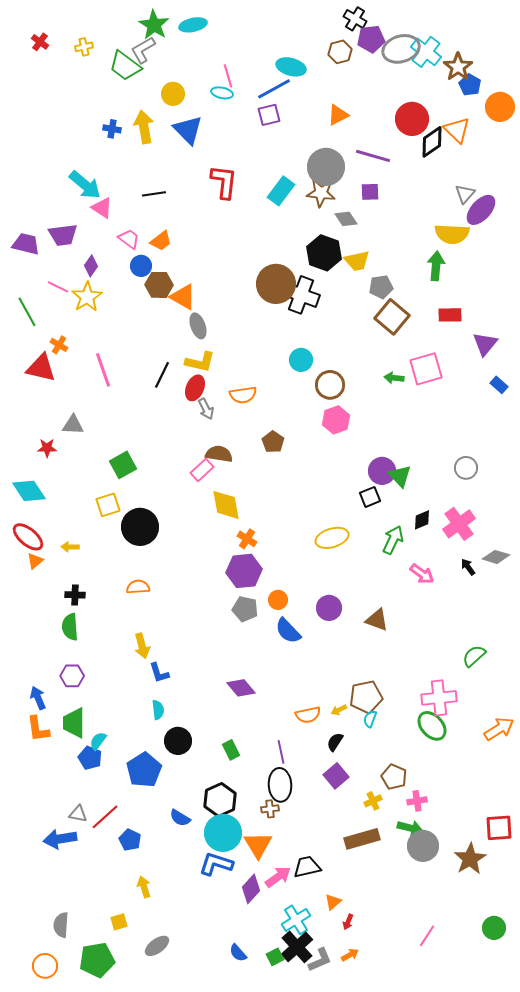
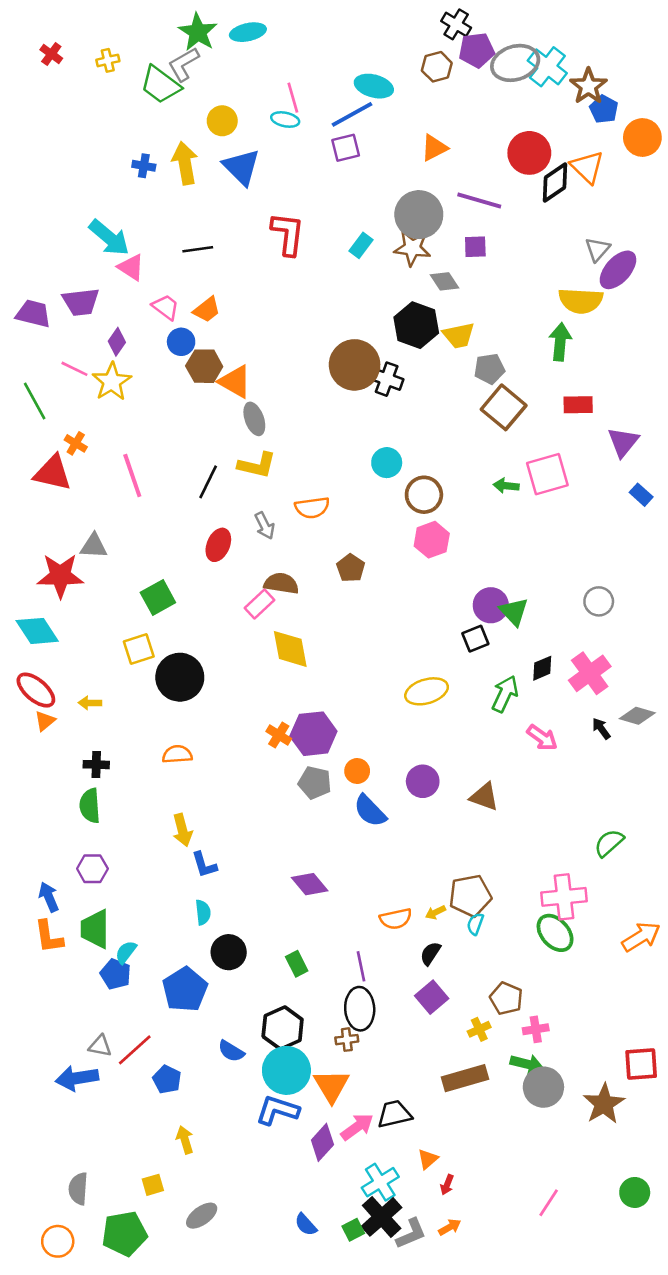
cyan rectangle: (281, 191) -> (361, 245), size x0.7
black cross: (301, 295) -> (387, 379), size x0.7
red ellipse: (195, 388) -> (218, 545), moved
red star: (47, 448) -> (60, 576), size x1.8
orange cross: (247, 539) -> (279, 735), moved

